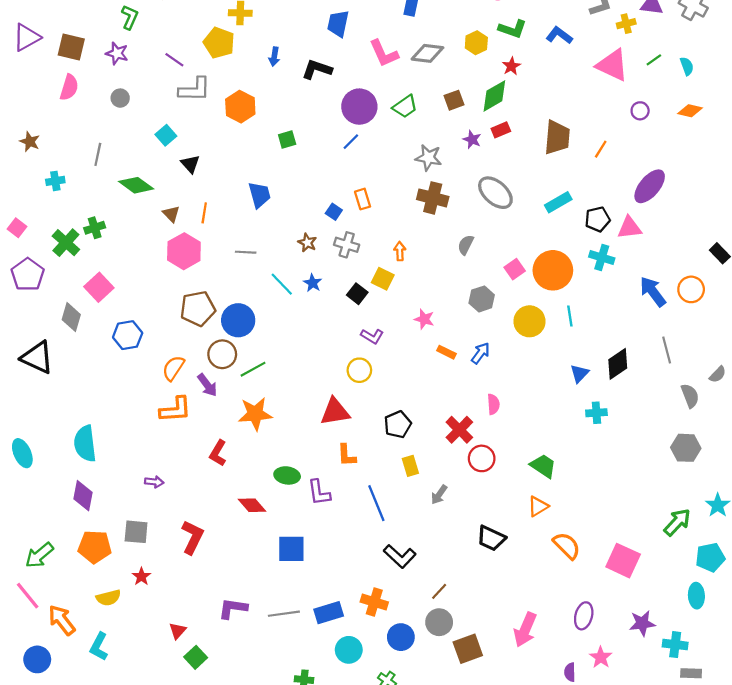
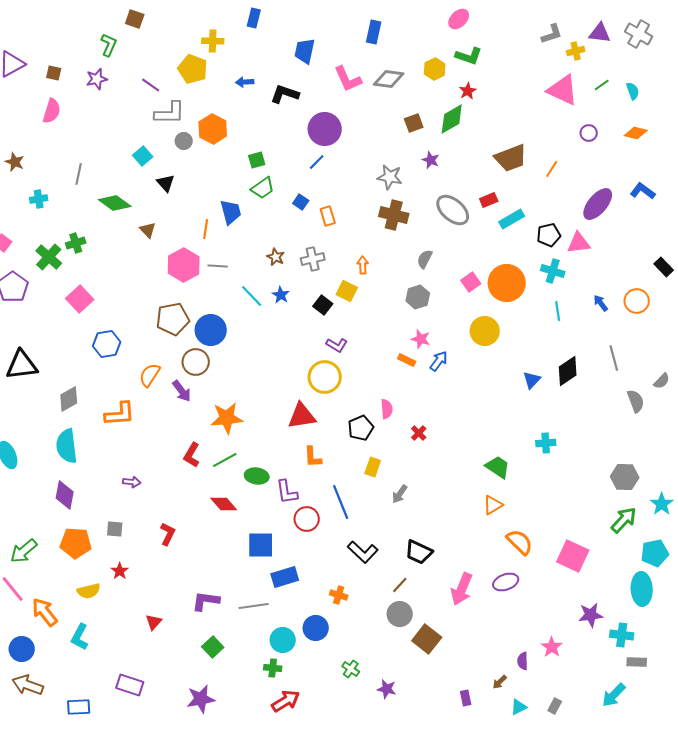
blue L-shape: (559, 35) -> (643, 191), moved
brown square: (71, 47) -> (54, 73), size x0.6
purple star: (117, 53) -> (97, 79), turned -30
blue arrow: (274, 57) -> (245, 82), turned 78
gray circle: (120, 98) -> (184, 141), moved
green trapezoid: (405, 107) -> (263, 188), moved
red rectangle: (501, 130) -> (489, 200), moved
brown trapezoid: (557, 137) -> (511, 158), turned 64
blue square: (334, 212) -> (301, 202), moved
orange line: (204, 213) -> (206, 229), moved
gray cross: (347, 245) -> (313, 259), turned -30
pink hexagon: (184, 251) -> (184, 265), moved
blue arrow: (653, 292) -> (601, 303), size x0.6
gray hexagon: (482, 299) -> (418, 297), moved
cyan line: (570, 316) -> (558, 311), moved
gray diamond: (71, 317) -> (69, 399), moved, turned 44
pink star: (424, 319) -> (421, 339), moved
black triangle: (37, 357) -> (22, 365), turned -32
green line: (253, 369) -> (225, 460), moved
yellow circle: (359, 370) -> (325, 377), size x1.4
pink semicircle: (493, 404) -> (387, 409), moved
orange L-shape: (175, 410) -> (120, 414), moved
cyan cross: (596, 413) -> (546, 443), moved
red cross: (459, 430) -> (419, 433), size x0.6
gray hexagon: (686, 448) -> (625, 477), moved
red circle: (482, 458) -> (307, 519), moved
yellow rectangle: (410, 466) -> (373, 467), turned 36
gray square: (136, 532) -> (115, 529), size x0.7
red L-shape: (192, 537) -> (168, 534), size x0.7
black trapezoid: (491, 538) -> (419, 552), moved
cyan ellipse: (696, 596) -> (642, 589), size x1.4
orange cross: (374, 602) -> (339, 595), size x0.7
blue rectangle: (329, 613) -> (285, 577), moved
purple ellipse: (584, 616) -> (506, 582), moved, turned 55
pink arrow: (525, 630) -> (462, 589), moved
blue circle: (401, 637) -> (316, 628), moved
brown square: (468, 649) -> (427, 639), turned -32
cyan circle: (349, 650) -> (283, 640), moved
green square: (196, 657) -> (213, 647), moved

